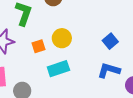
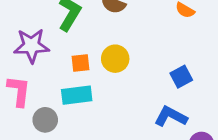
cyan rectangle: (58, 69) -> (77, 95), moved

